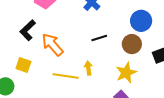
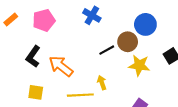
brown circle: (132, 44) -> (128, 42), moved
yellow star: (126, 73) -> (139, 65), moved, turned -30

